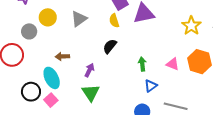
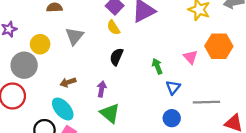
gray circle: (29, 31) -> (24, 65), size x1.5
pink triangle: (173, 64) -> (190, 57), turned 40

